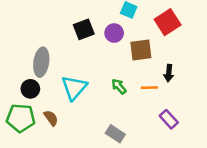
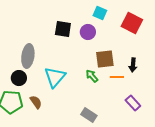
red square: (168, 22) -> (132, 23), turned -30
black square: (84, 29) -> (63, 29), turned 30
brown square: (141, 50) -> (105, 59), moved

